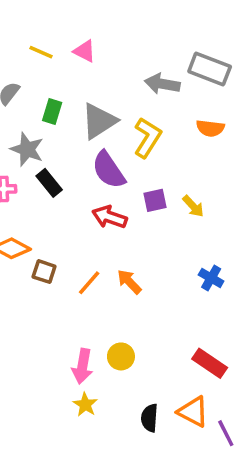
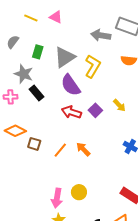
purple square: (155, 200) -> (95, 110), moved, turned -32

